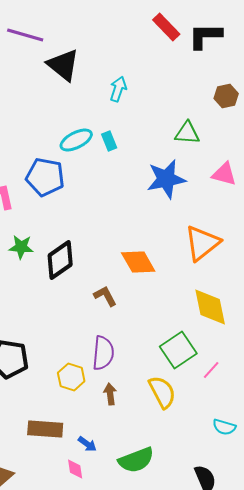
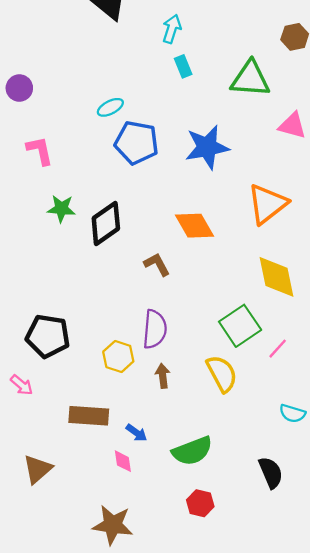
green triangle: (187, 133) -> (250, 79), size x1.4
cyan ellipse: (76, 140) -> (110, 107), moved, size x0.7
cyan rectangle: (109, 141) -> (183, 66), moved
blue pentagon: (45, 177) -> (137, 143), moved
blue star: (166, 179) -> (207, 147), moved

